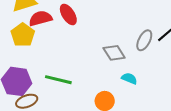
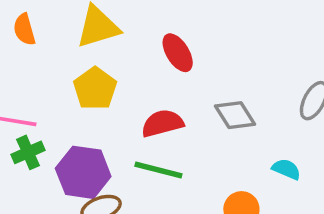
red semicircle: (40, 18) -> (162, 123), moved
gray diamond: (114, 53) -> (235, 115), moved

